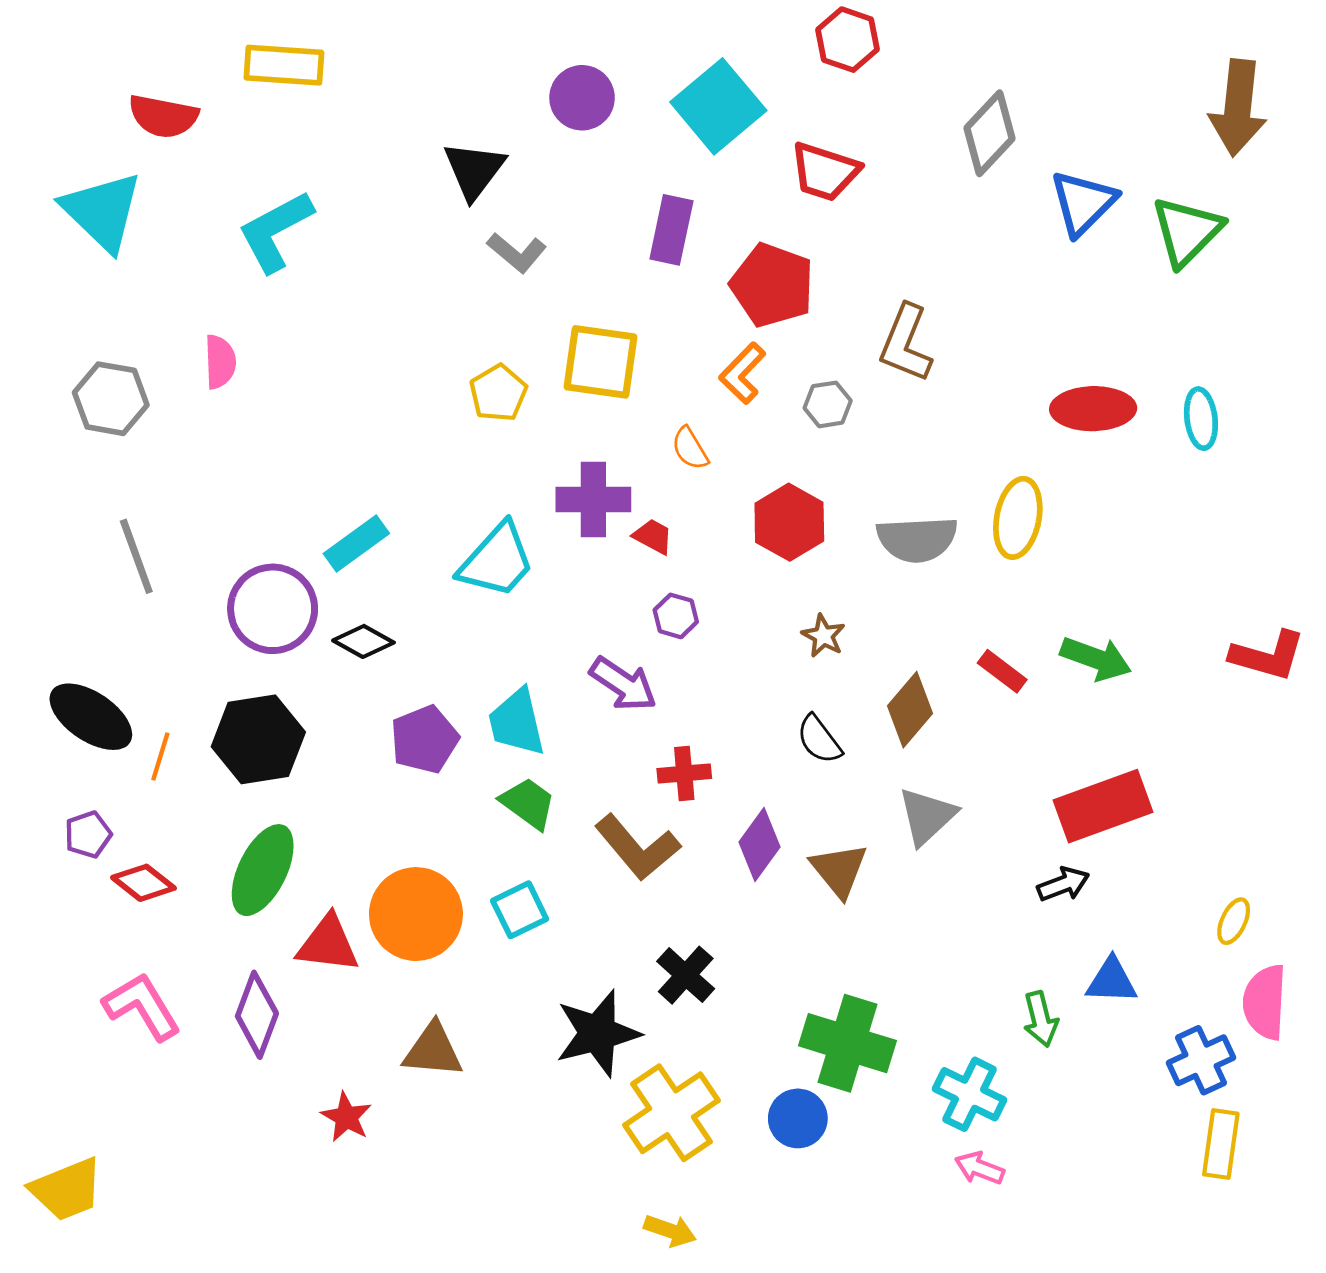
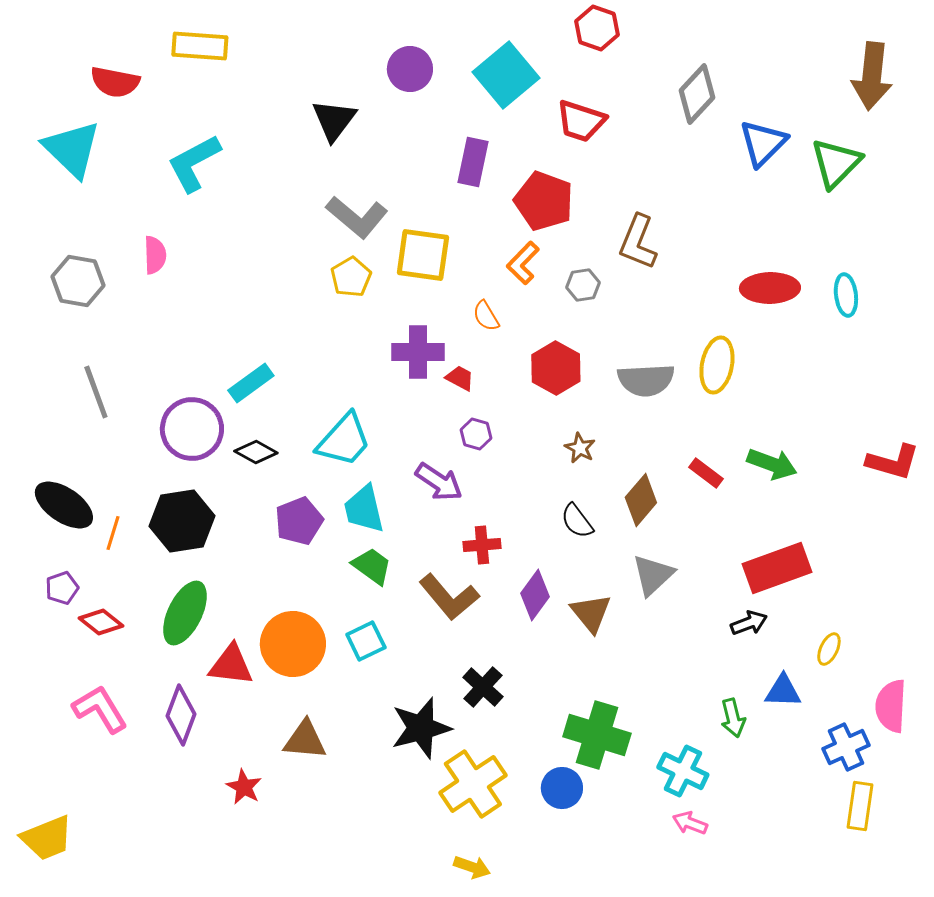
gray L-shape: (517, 252) -> (357, 217), moved, size x1.5
cyan trapezoid: (497, 561) -> (344, 440), moved
yellow ellipse: (1234, 921) -> (829, 649), moved

